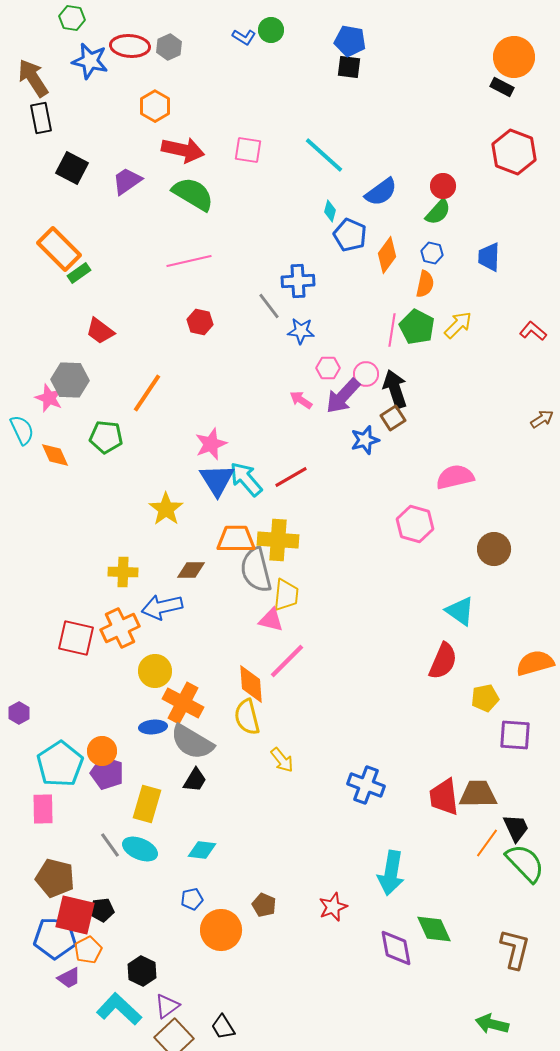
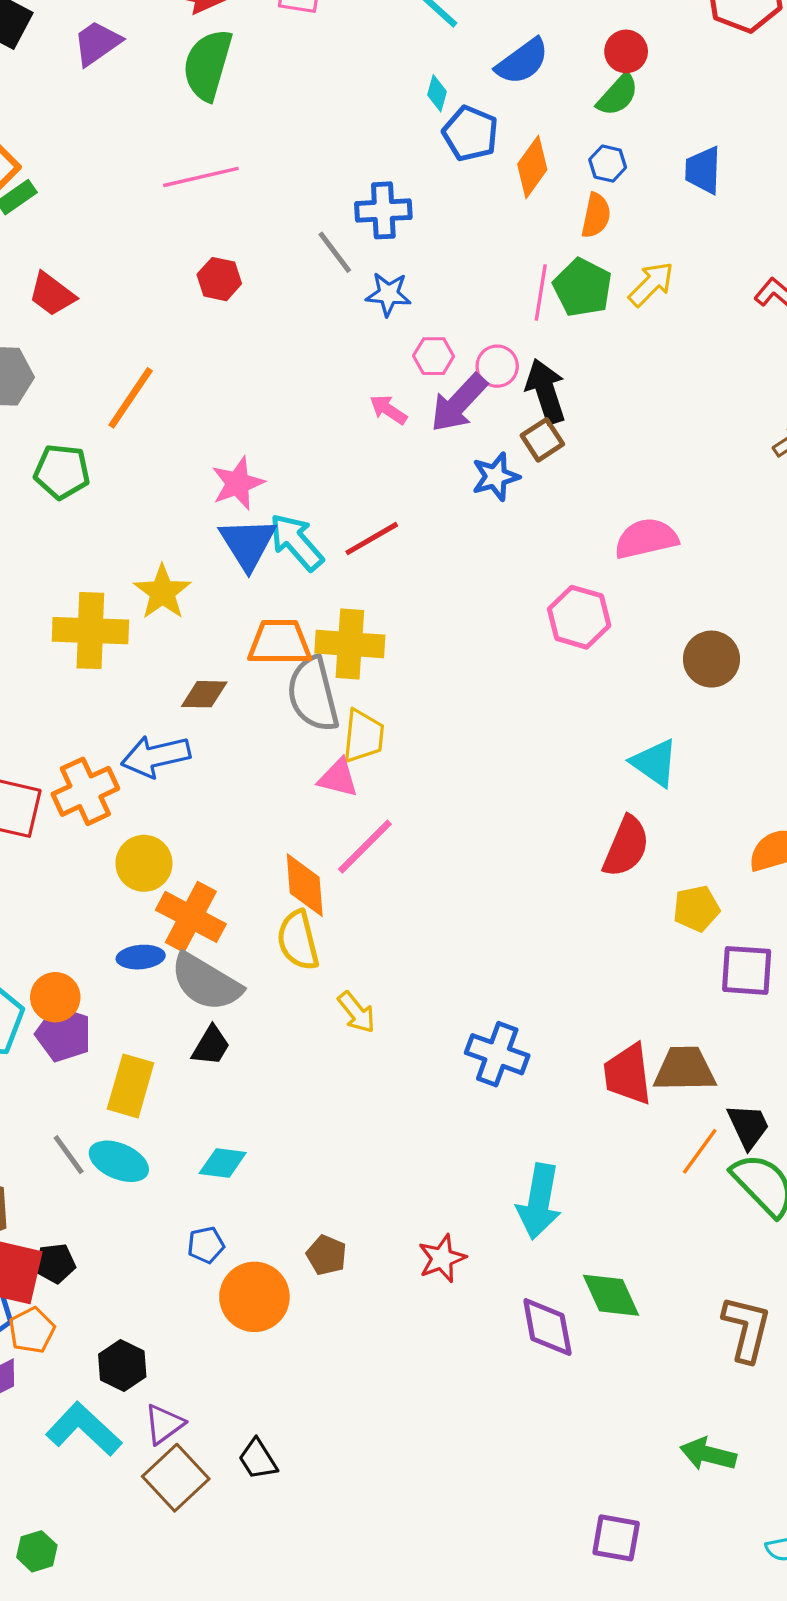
green semicircle: (193, 194) -> (208, 65), turned -105
yellow cross: (123, 572) -> (90, 631), moved, size x1.5

